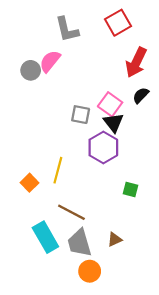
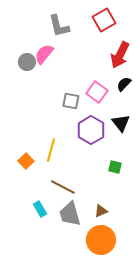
black triangle: (113, 123) -> (121, 123), moved
cyan rectangle: (45, 237) -> (40, 209), size x0.6
orange circle: (90, 271) -> (101, 240), moved, size x1.5

